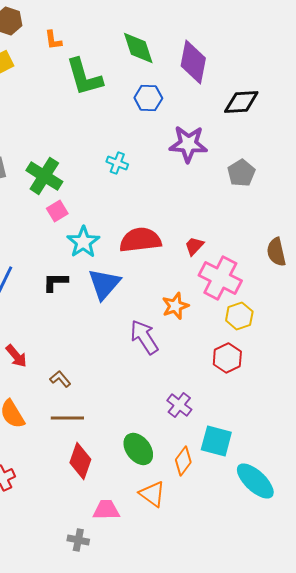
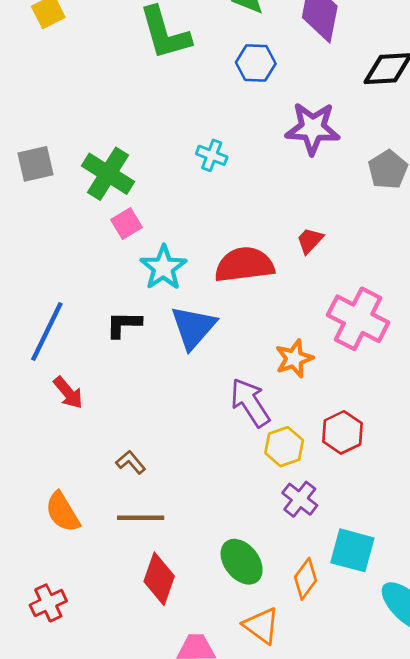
red trapezoid: (194, 246) -> (310, 241), moved
yellow hexagon: (239, 316) -> (284, 447), moved
red arrow: (16, 356) -> (68, 393), moved
red hexagon: (227, 358) -> (342, 432), moved

